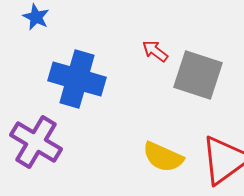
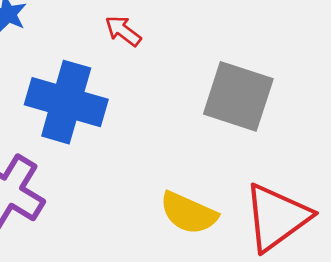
red arrow: (155, 51) -> (123, 31), moved

